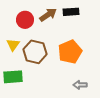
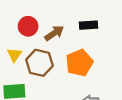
black rectangle: (71, 12) -> (89, 25), moved
brown arrow: (48, 15) -> (54, 33), moved

